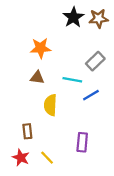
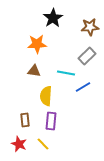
black star: (73, 17) -> (53, 18), moved
brown star: (99, 18) -> (90, 27), moved
purple rectangle: (82, 142) -> (51, 121), moved

